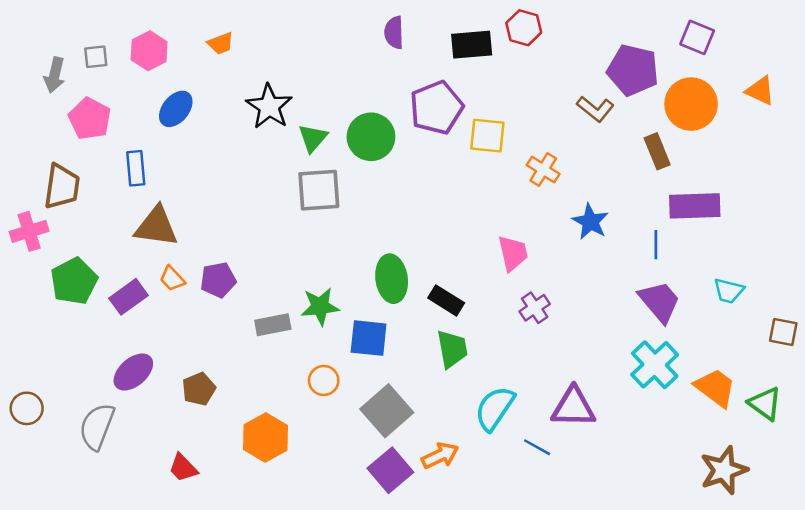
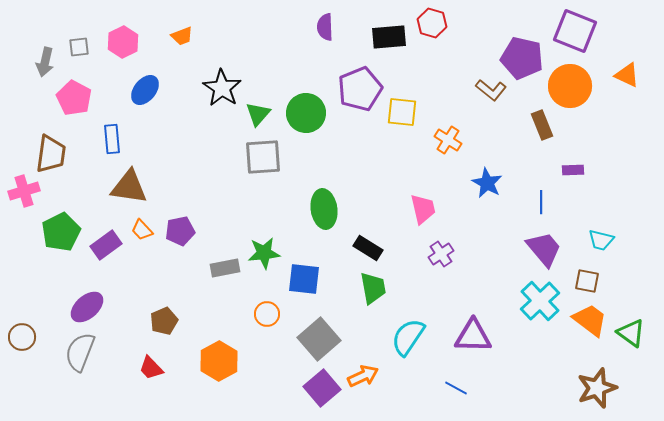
purple square: (697, 37) -> (575, 31), size x1.5
purple rectangle: (695, 206) -> (573, 170), size x0.5
green ellipse: (392, 279) -> (324, 209), moved
brown square: (783, 332) -> (587, 281), moved
purple ellipse: (133, 372) -> (87, 307), moved
blue line: (537, 447) -> (456, 388), moved
red trapezoid: (183, 468) -> (151, 368), moved

